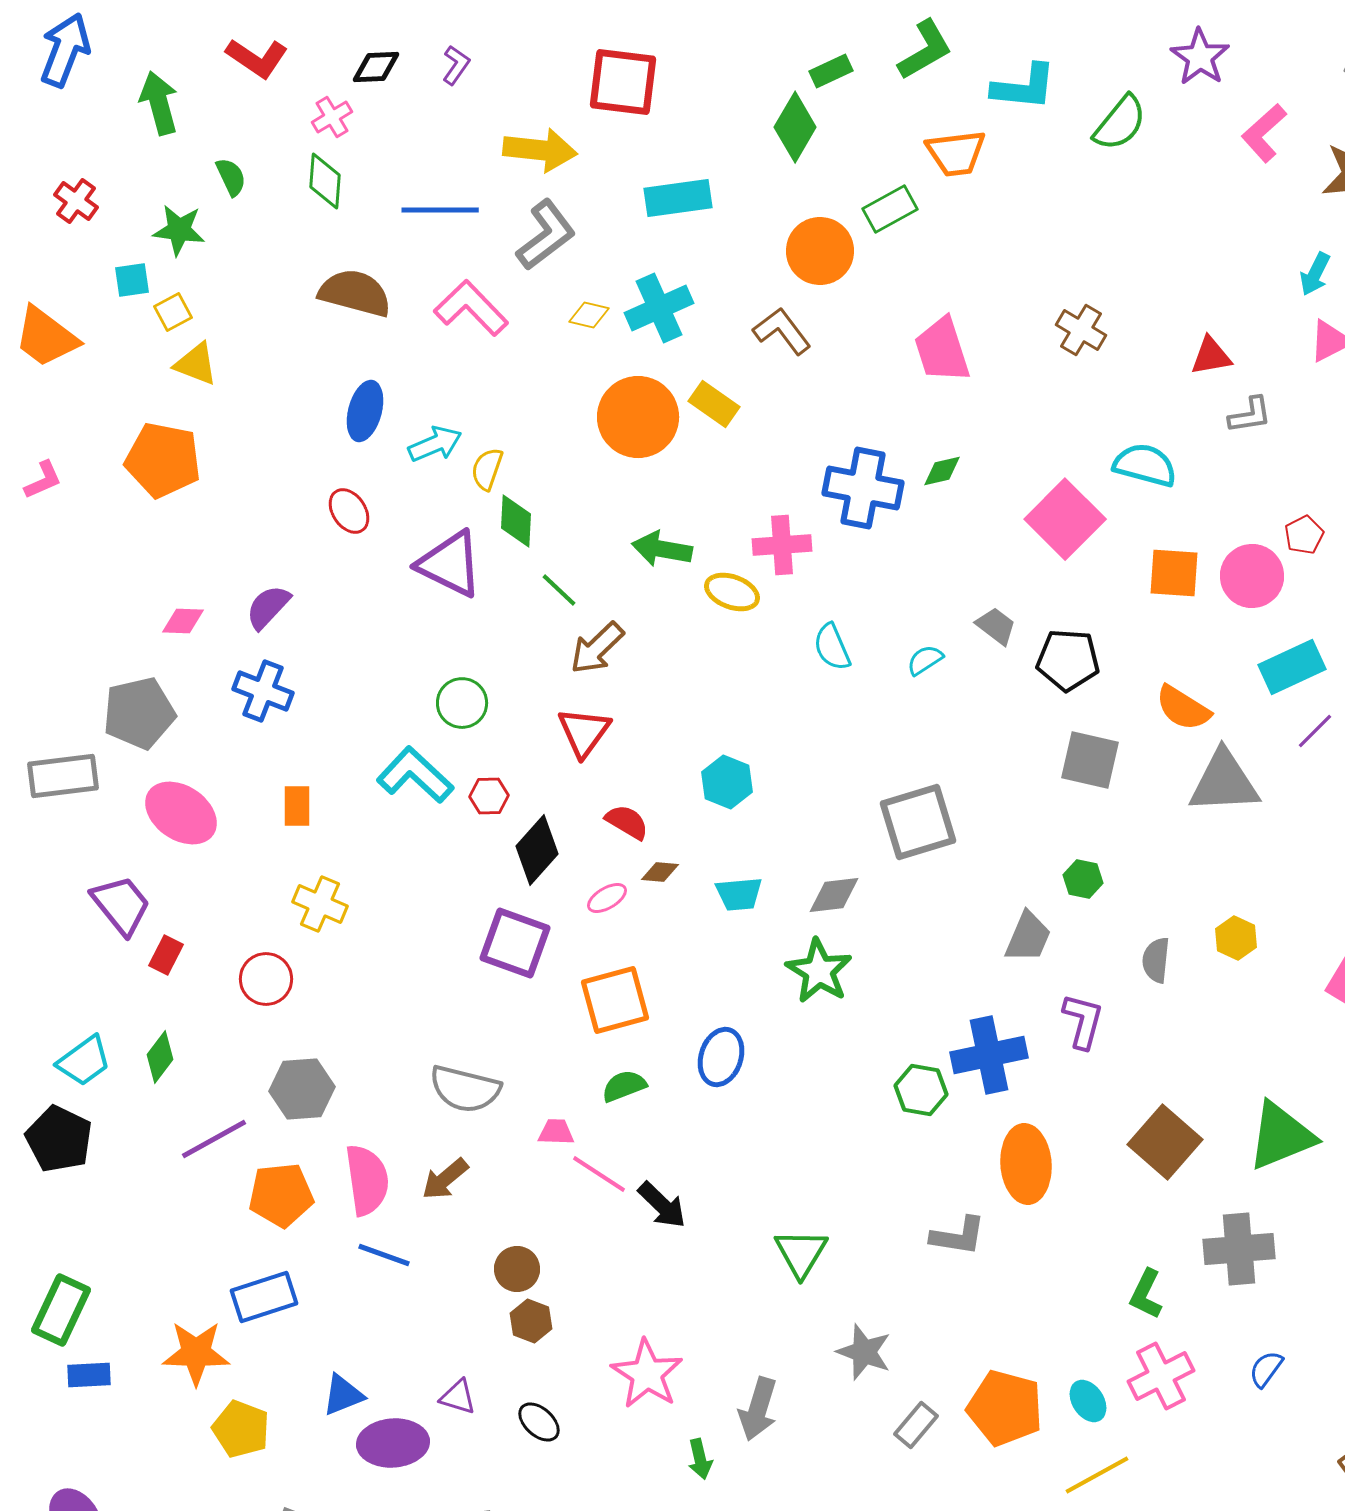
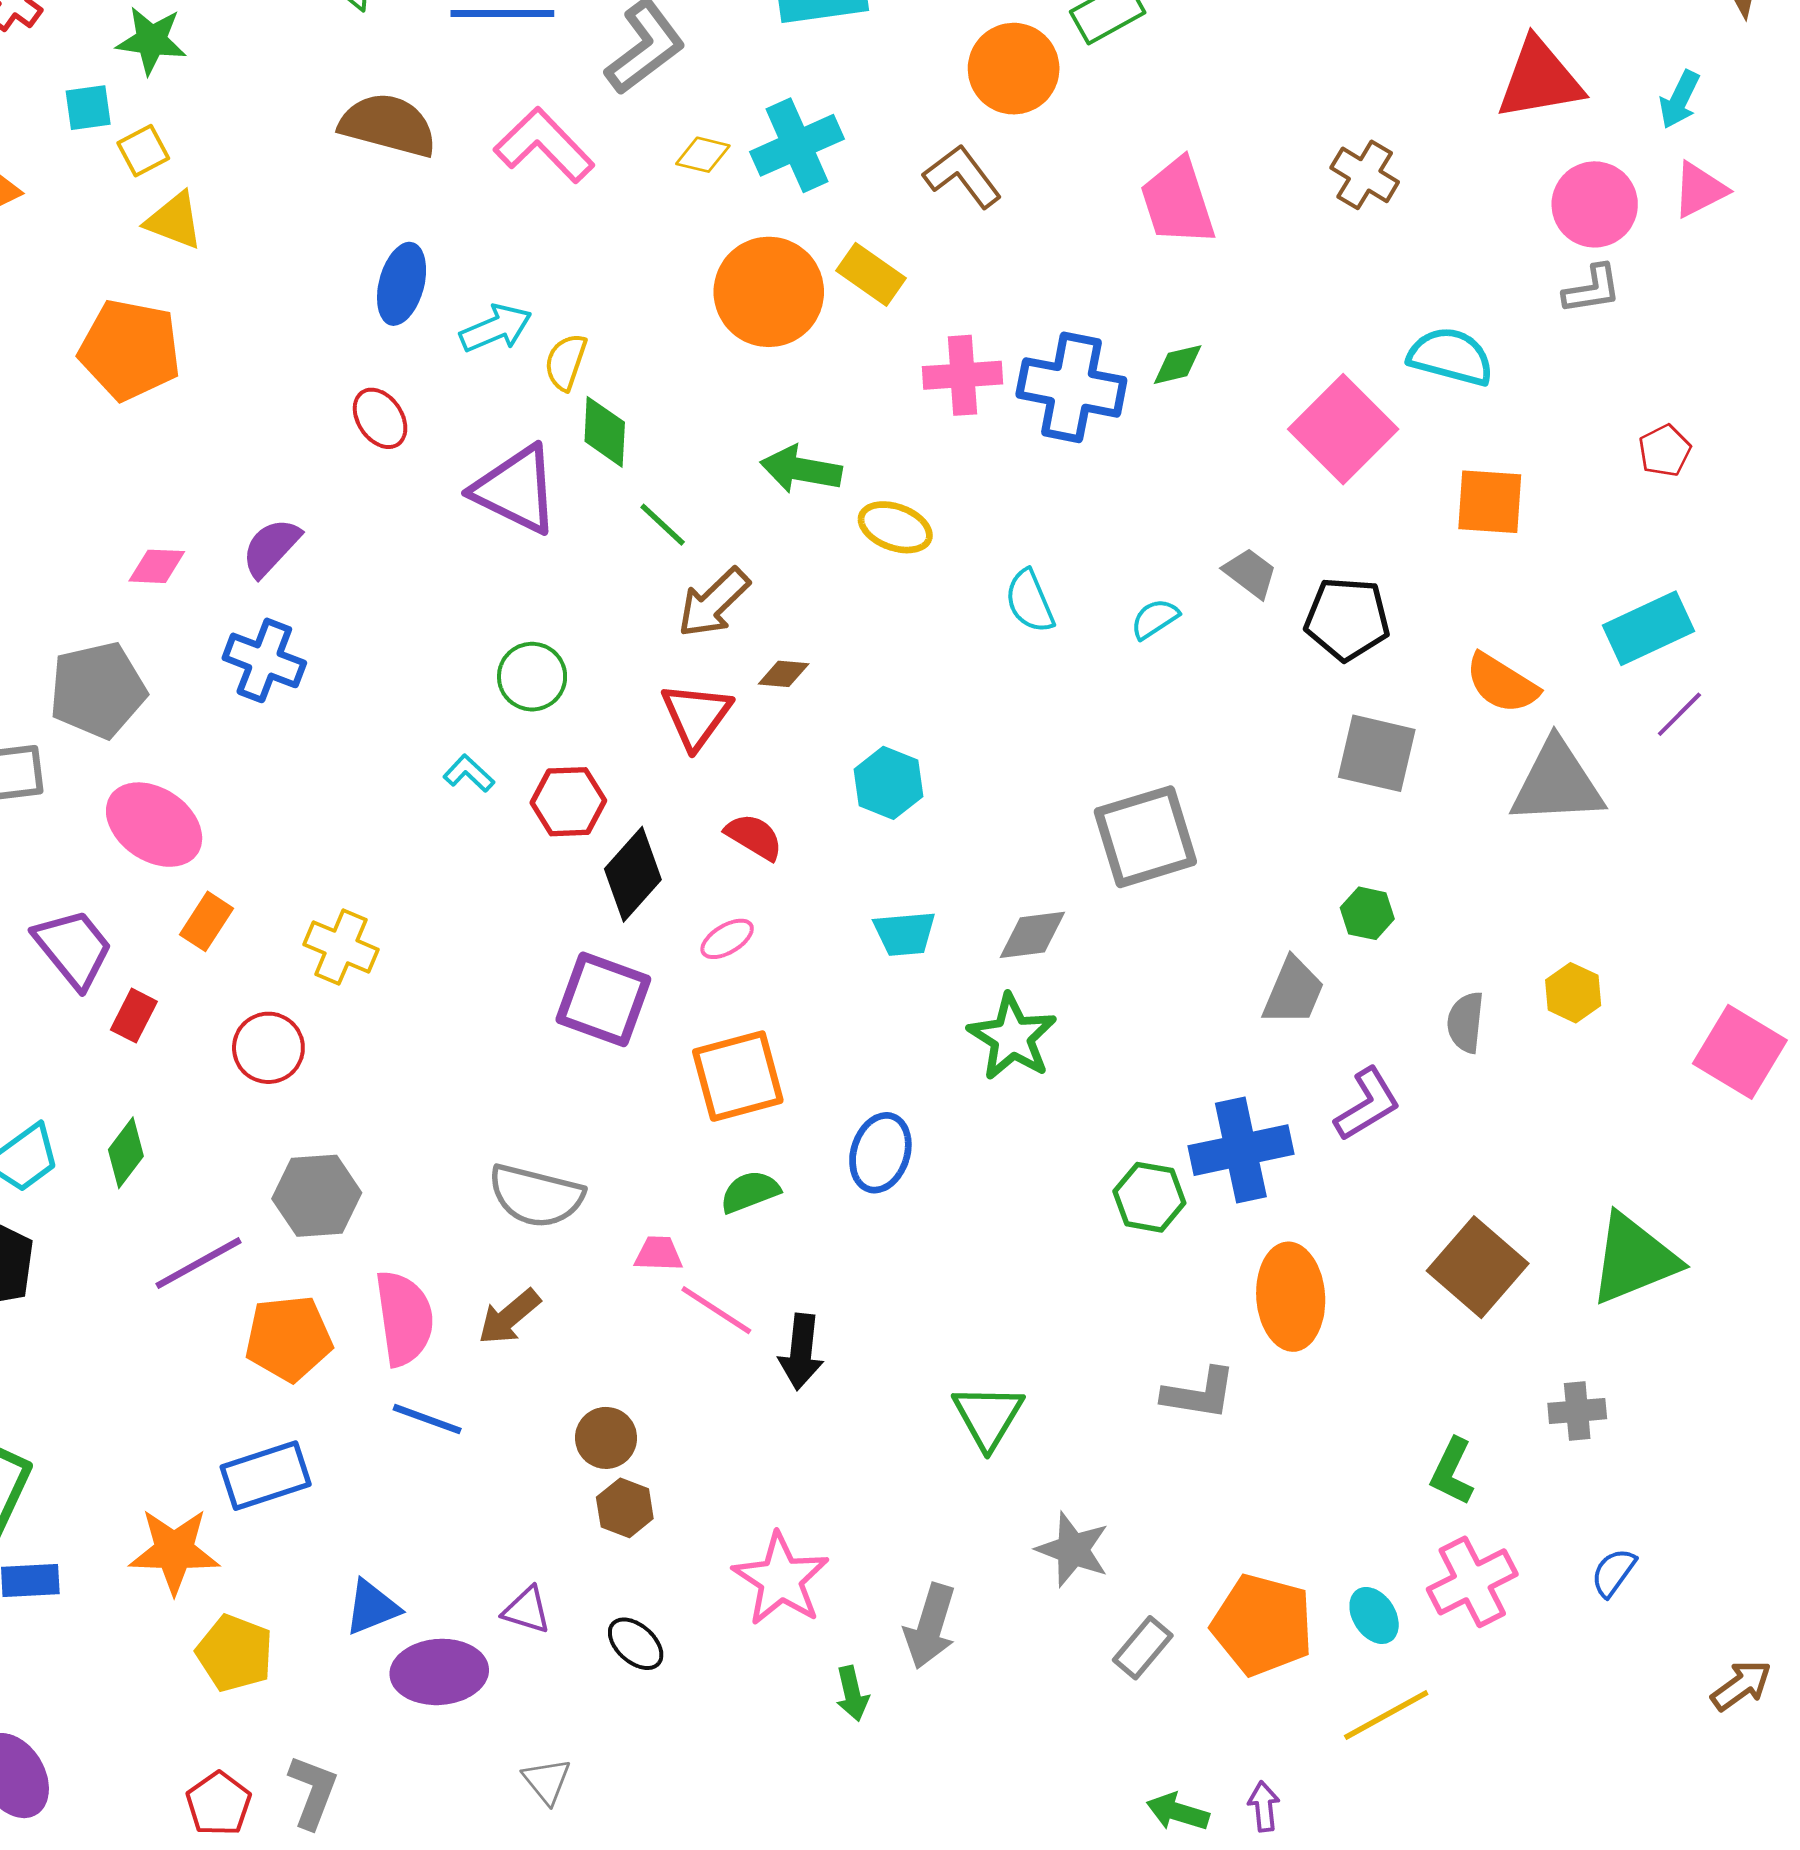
red triangle: (1211, 356) -> (1540, 79), moved, size x1.6
pink cross: (782, 545) -> (962, 375), moved
pink circle: (1252, 576) -> (1595, 204), moved
cyan L-shape: (415, 775) -> (469, 773), size x0.5
red hexagon: (489, 796) -> (568, 802), size x1.4
orange rectangle: (297, 806) -> (207, 921), moved, turned 33
brown diamond: (660, 872) -> (784, 674), moved
purple L-shape: (1083, 1021) -> (1367, 1104), turned 44
black arrow: (662, 1205) -> (801, 1352), turned 52
gray cross: (1239, 1249) -> (1577, 1411), size x0.6

